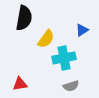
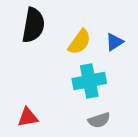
yellow semicircle: (46, 39) -> (79, 42), moved

